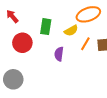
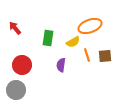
red circle: (22, 43) -> (22, 65), moved
orange line: (85, 44) -> (87, 55), turned -48

